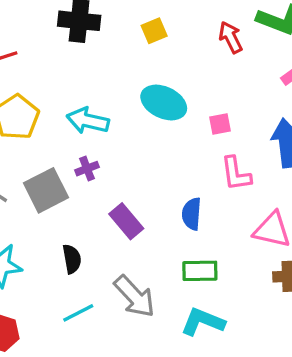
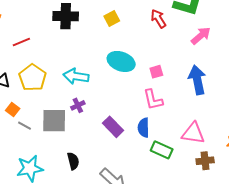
pink L-shape: (236, 174) -> (153, 100), moved
gray square: (46, 190) -> (54, 121), turned 32
purple rectangle: (126, 221) -> (113, 127), moved
green rectangle: (200, 271) -> (162, 150), moved, turned 30

